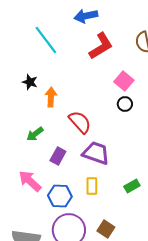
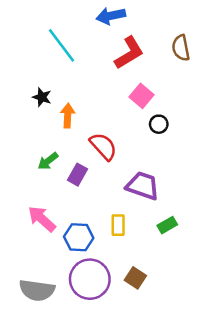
pink square: (124, 81) -> (141, 96), moved
purple trapezoid: (96, 153) -> (143, 186), moved
purple rectangle: (58, 156) -> (78, 175), moved

